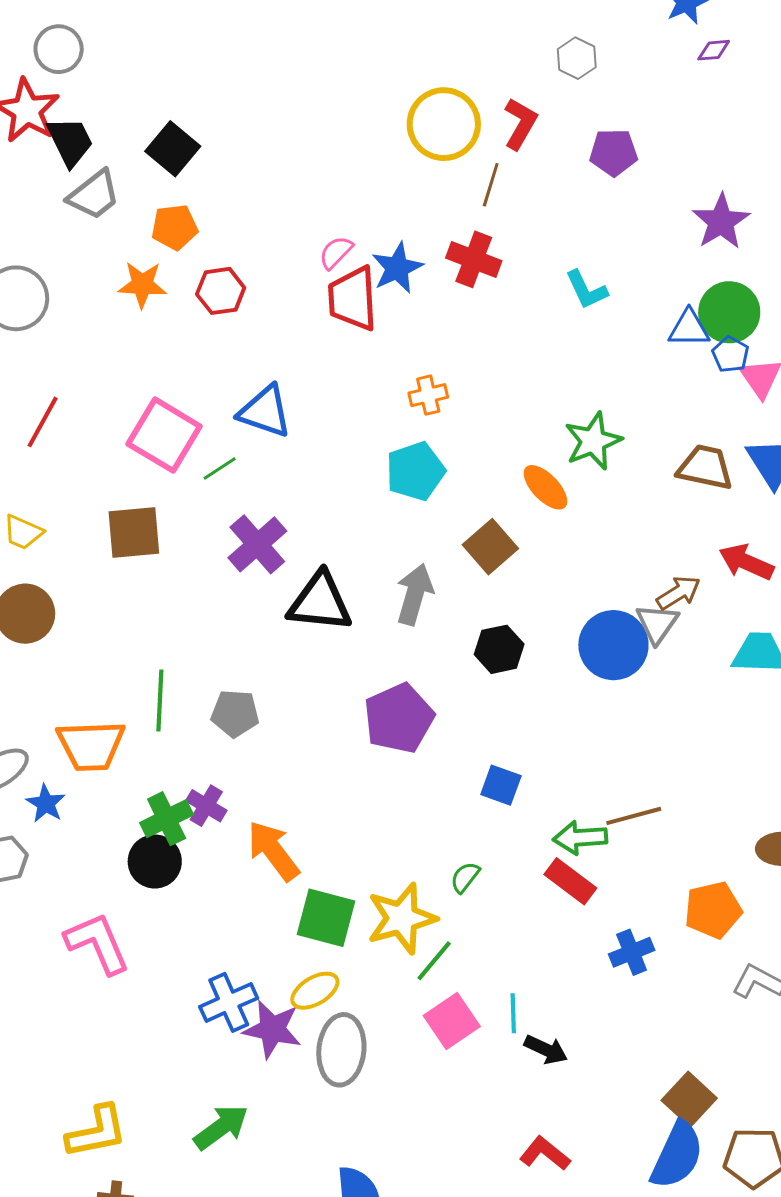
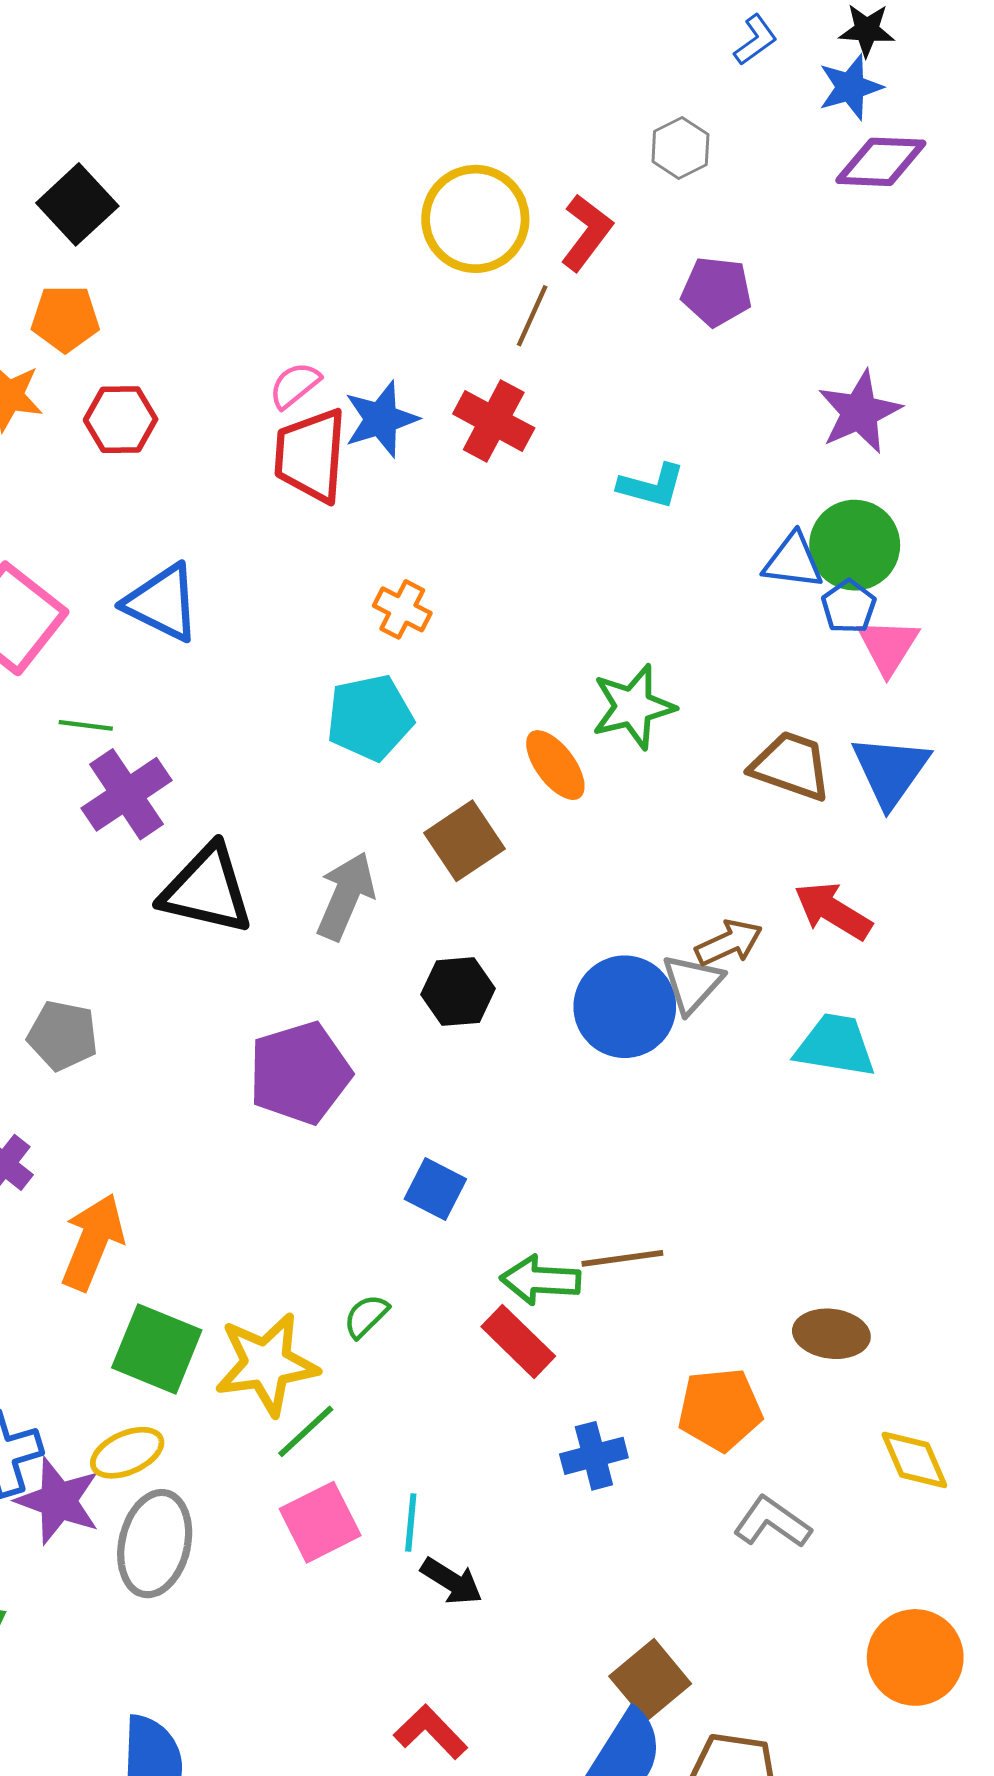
purple diamond: (714, 50) -> (881, 162), size x1.8
cyan L-shape: (586, 290) -> (651, 486), turned -57
orange cross: (428, 395) -> (402, 609), turned 33
green line: (220, 468) -> (86, 725), moved, turned 33
orange arrow: (273, 851) -> (93, 1242), turned 52

